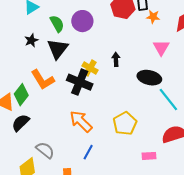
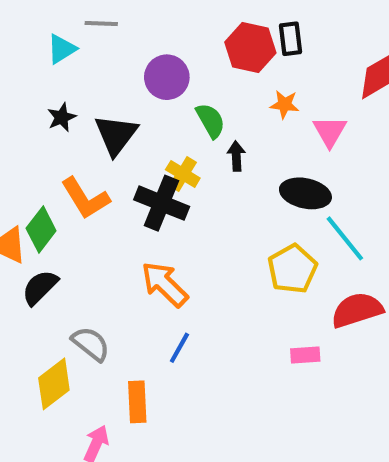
orange star: (153, 17) -> (285, 104), moved
green semicircle: (57, 24) -> (211, 121), moved
yellow pentagon: (125, 124) -> (292, 269), moved

